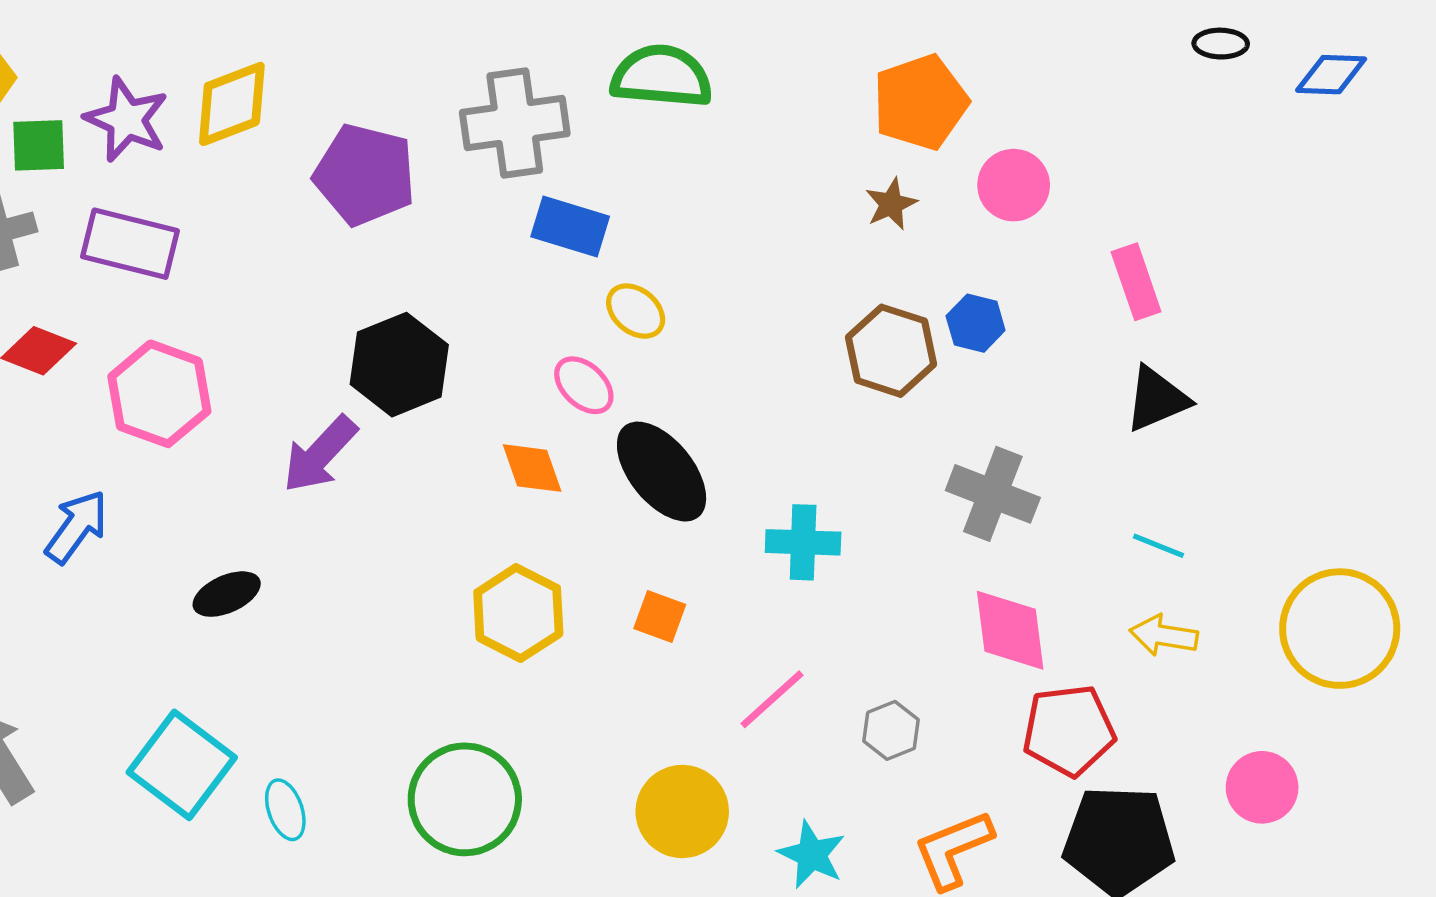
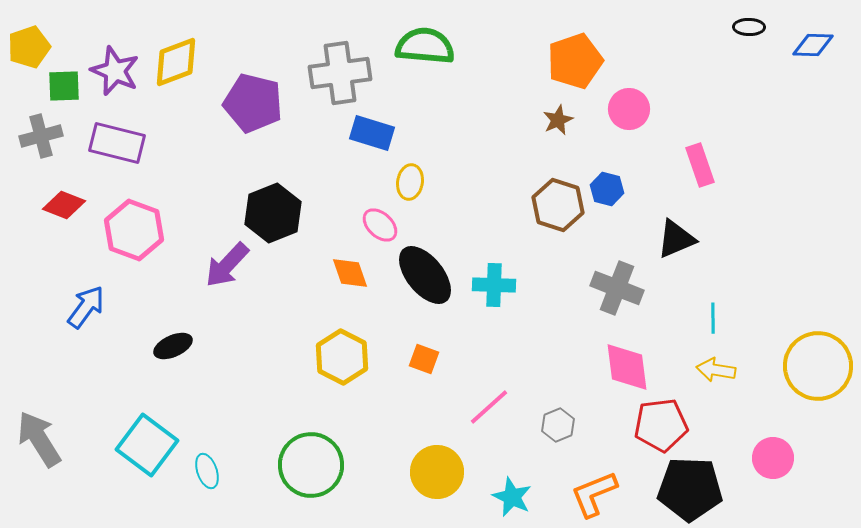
yellow ellipse: (636, 311) -> (410, 182), turned 60
black triangle: (1157, 399) -> (676, 239), moved
cyan cross: (803, 542) -> (494, 285), moved
cyan line: (1159, 546) -> (713, 318), turned 68

